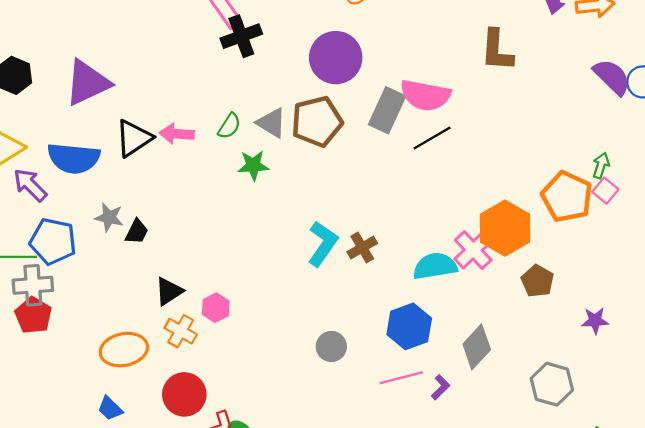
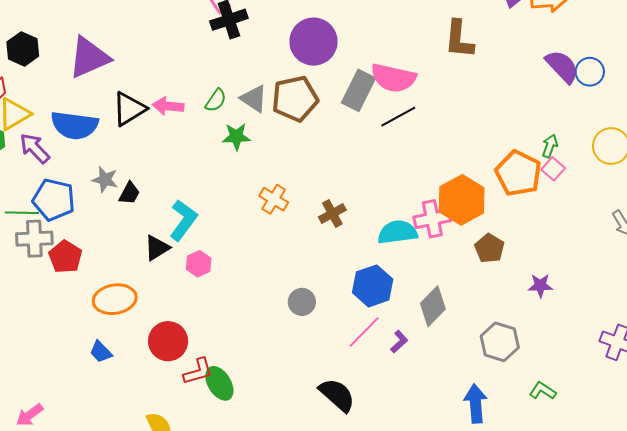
cyan L-shape: (323, 244) -> (183, 220), moved
pink cross: (473, 250) -> (432, 219), turned 30
red pentagon: (33, 315) -> (65, 257), moved
orange cross: (181, 331) -> (274, 199), moved
pink line: (401, 378) -> (364, 332), turned -33

